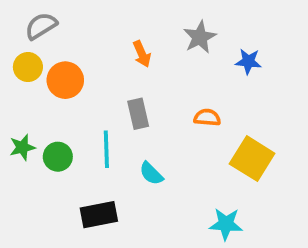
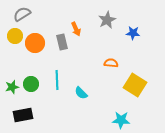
gray rectangle: (138, 114) -> (62, 42), moved
green star: (22, 147) -> (12, 87), moved
black rectangle: (99, 215) -> (23, 115), moved

